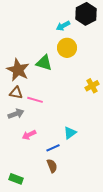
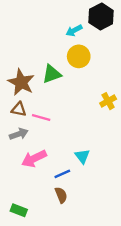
green triangle: (44, 63) -> (52, 74), turned -36
cyan triangle: (70, 133) -> (82, 156), turned -32
pink arrow: (29, 135) -> (34, 159), size x1.5

